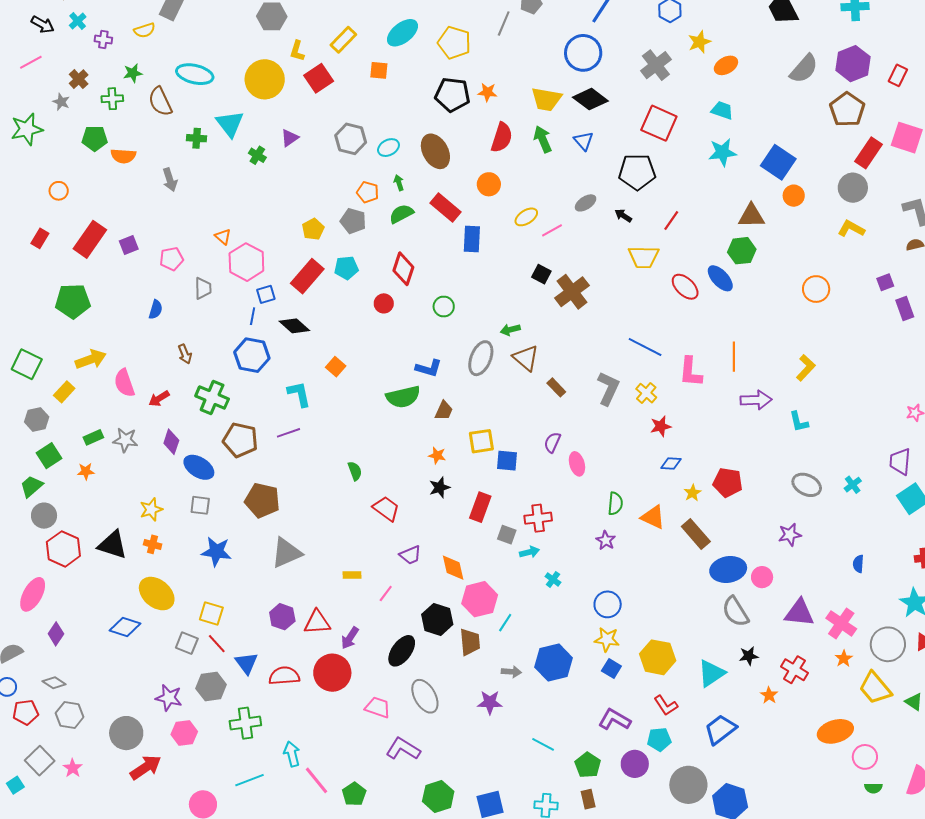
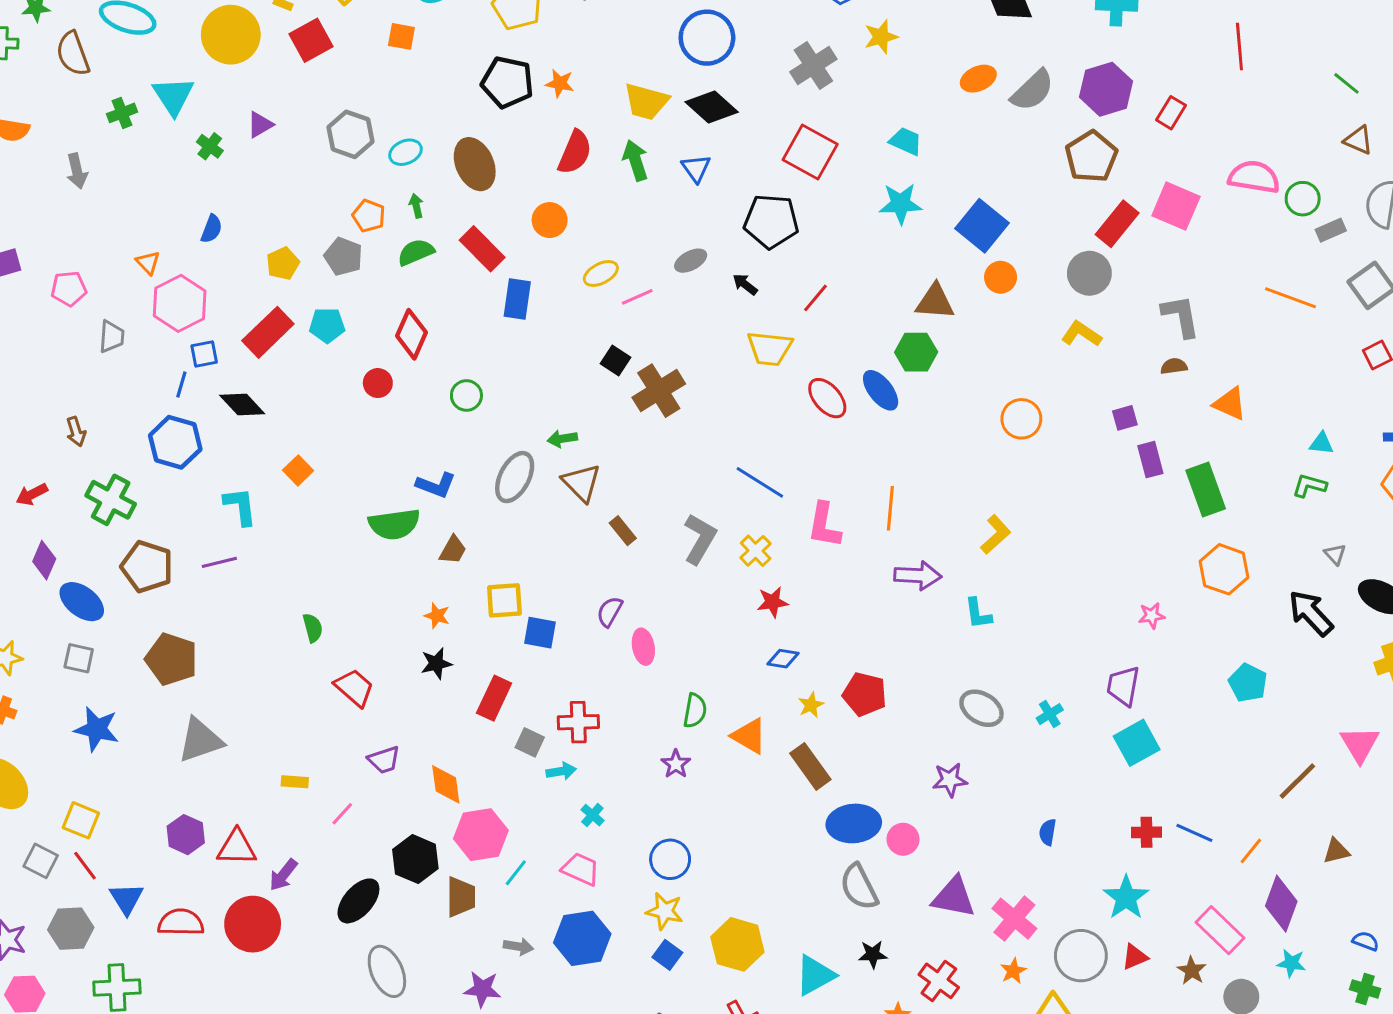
orange ellipse: (726, 65) -> (978, 79), moved
green cross: (197, 138) -> (122, 113), turned -30
blue semicircle: (156, 309) -> (212, 229), moved
pink trapezoid: (378, 707) -> (581, 869), moved

